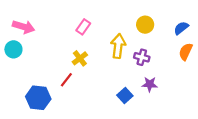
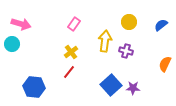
orange semicircle: (186, 52) -> (165, 64), moved
red line: (66, 80) -> (69, 72), moved
purple star: (150, 84) -> (133, 88), moved
blue square: (125, 96) -> (111, 85), size x1.5

